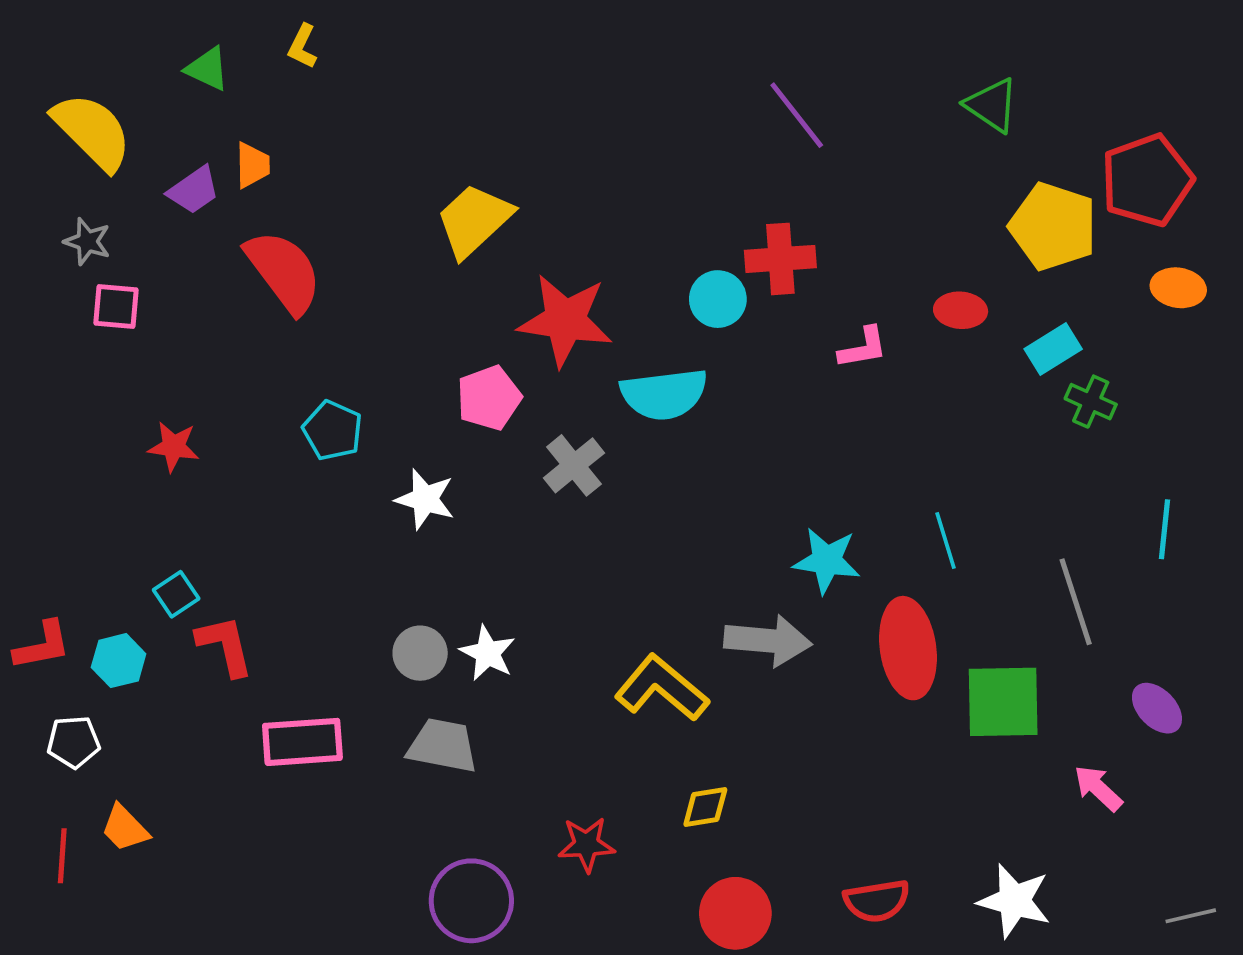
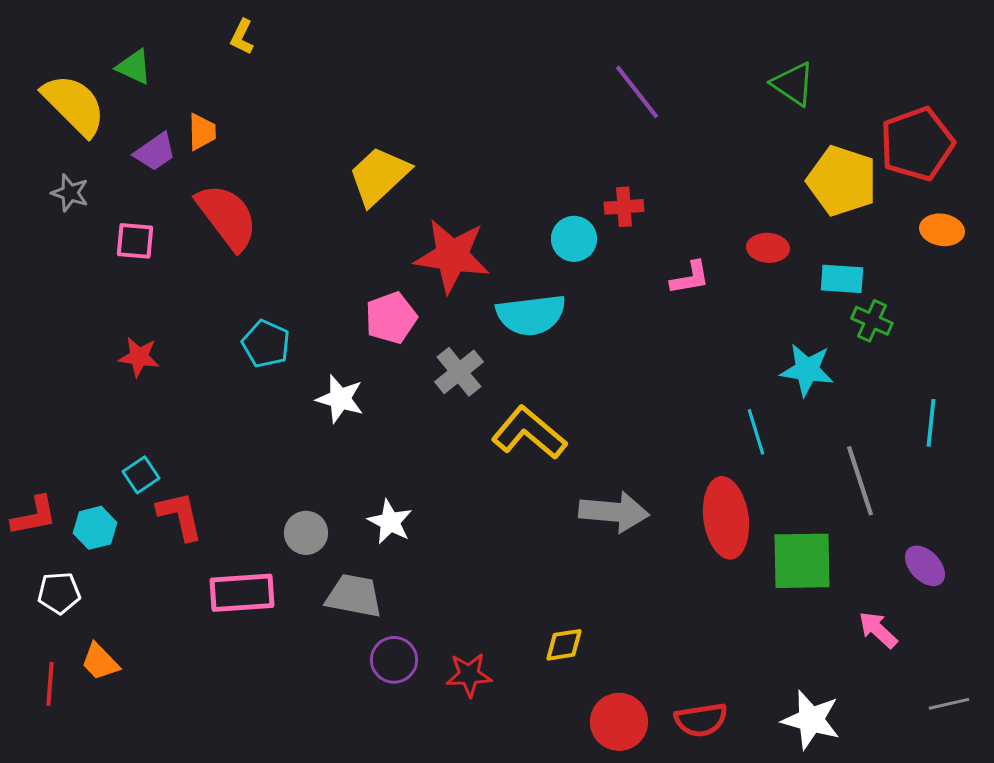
green triangle: (207, 69) -> (134, 67), moved
red cross: (780, 259) -> (624, 207), size x0.7
pink square: (116, 307) -> (135, 241), moved
cyan rectangle: (1053, 349) -> (842, 279), turned 36
cyan star: (827, 560) -> (807, 370), moved
gray circle: (420, 653) -> (306, 533), moved
yellow L-shape: (662, 688) -> (529, 433), moved
purple circle: (471, 901) -> (394, 660), moved, size x0.7
red circle: (735, 913) -> (619, 722), moved
gray line: (1191, 916) -> (949, 704), moved

